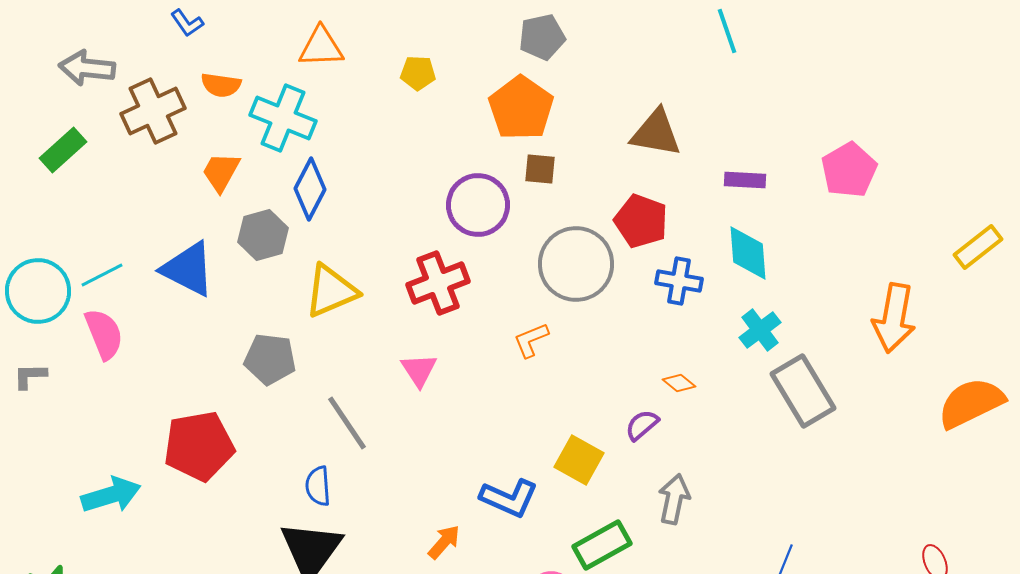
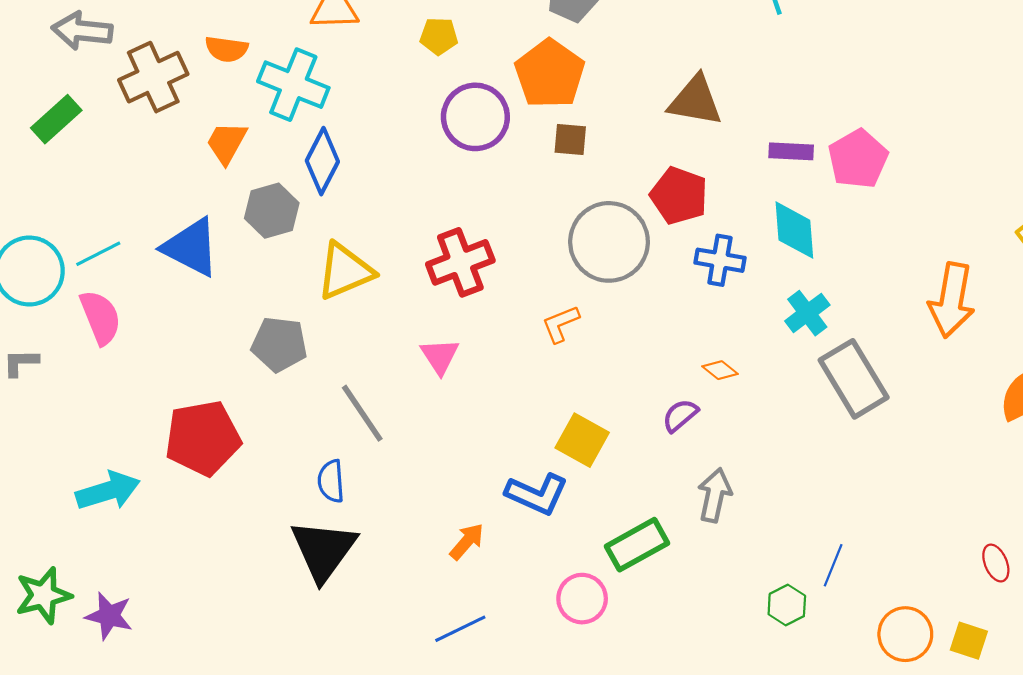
pink pentagon: (849, 170) -> (858, 159), moved
purple circle: (478, 205) -> (475, 117), moved
yellow square: (579, 460) -> (582, 440), moved

